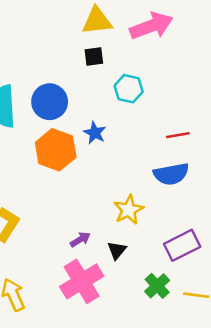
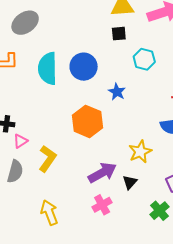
orange hexagon: (56, 150) -> (87, 121), moved
purple arrow: (80, 239) -> (102, 173), size x1.8
pink cross: (82, 281) -> (102, 205), size x0.6

